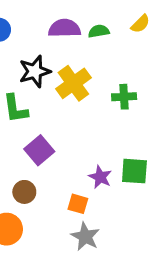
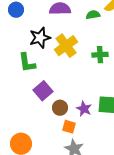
green semicircle: (99, 31) -> (93, 15), moved
brown circle: (24, 192) -> (60, 108), moved

